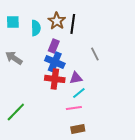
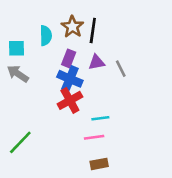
cyan square: (13, 22) -> (17, 48), moved
purple triangle: (76, 78) -> (97, 62), moved
red cross: (55, 79) -> (70, 100), turned -36
cyan line: (79, 93) -> (100, 118), turned 32

